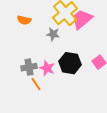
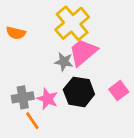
pink trapezoid: (82, 19) -> (83, 52), moved
gray star: (53, 34) -> (64, 62), moved

